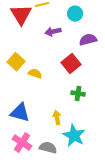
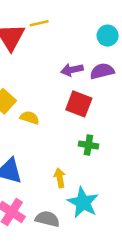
cyan circle: (75, 14) -> (108, 36), moved
purple arrow: (53, 32) -> (72, 70), moved
red square: (71, 64) -> (79, 104), turned -30

